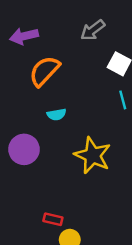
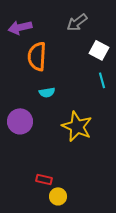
orange semicircle: (44, 71) -> (37, 56), turned -40

